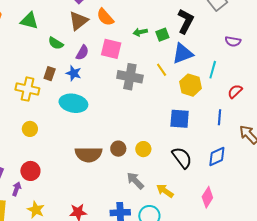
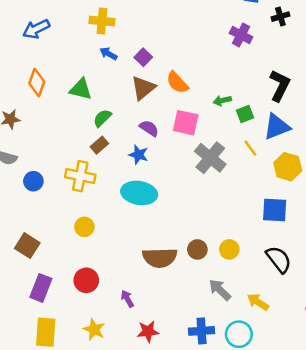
green square: (162, 35) -> (245, 114), moved
green semicircle: (56, 43) -> (102, 118), moved, turned 105
purple semicircle: (82, 53) -> (149, 128), turned -84
brown rectangle: (50, 74) -> (99, 145), moved, turned 32
gray cross: (130, 77) -> (210, 158), turned 30
purple arrow: (17, 189) -> (127, 299), moved, turned -48

